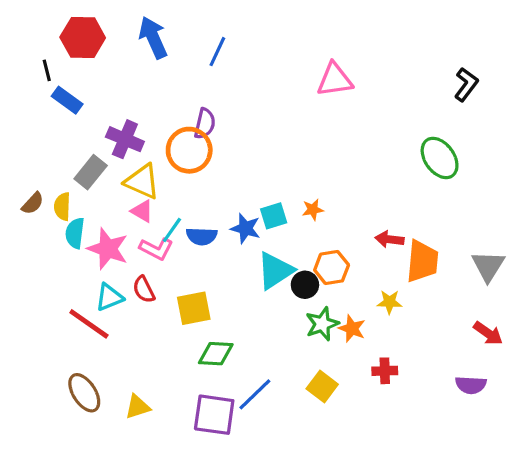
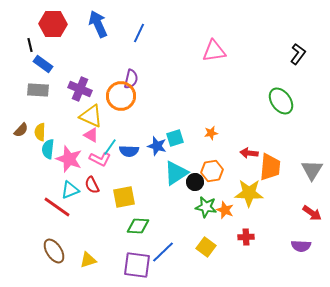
gray rectangle: (91, 172) -> (38, 90), moved, turned 55
orange star: (313, 210) -> (211, 133), moved
yellow star: (389, 302) -> (249, 193), size x1.8
green star: (322, 324) -> (206, 207), turned 30

